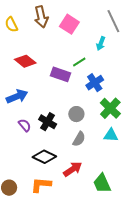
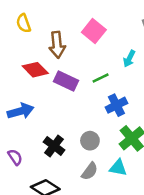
brown arrow: (41, 17) -> (57, 45), moved
purple rectangle: (61, 74) -> (66, 81), moved
purple semicircle: (25, 125) -> (15, 157), moved
cyan triangle: (111, 135) -> (118, 168), moved

